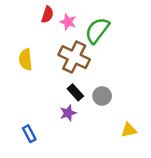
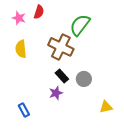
pink star: (68, 22) -> (19, 18), moved

